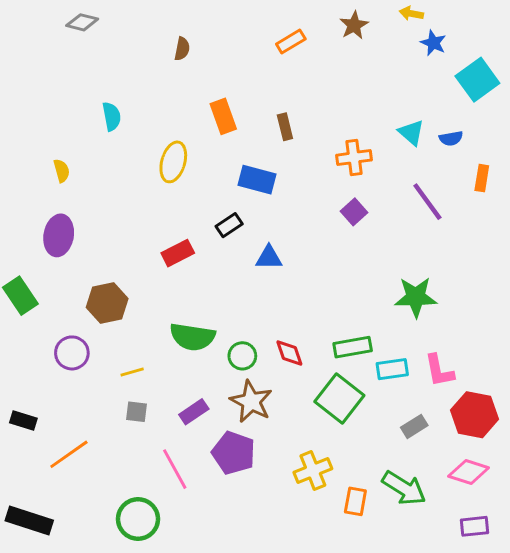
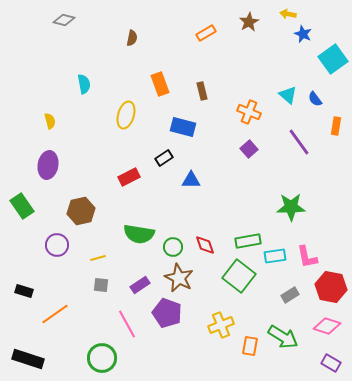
blue semicircle: (451, 138) -> (315, 99), turned 63
orange cross: (354, 158) -> (249, 112), turned 30
purple rectangle: (474, 526) -> (331, 363), turned 36

